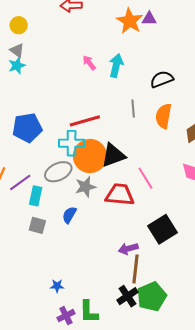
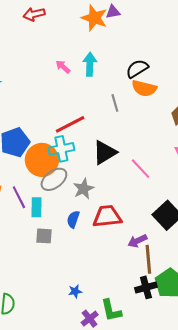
orange semicircle: (164, 116) -> (144, 88), moved, turned -75
orange circle: (90, 156) -> (42, 160), moved
purple line: (20, 182) -> (19, 197), turned -70
red trapezoid: (120, 195) -> (107, 216), moved
black cross: (127, 296) -> (146, 287), turned 30

